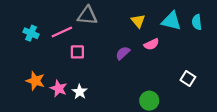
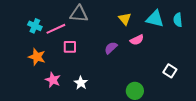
cyan cross: (31, 33) -> (35, 26), moved
orange star: (35, 81) -> (37, 57), moved
white star: (80, 92) -> (81, 83), moved

